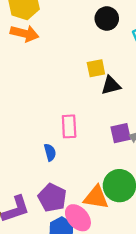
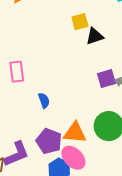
pink rectangle: (69, 126) -> (17, 72), moved
orange triangle: (96, 197) -> (75, 133), moved

